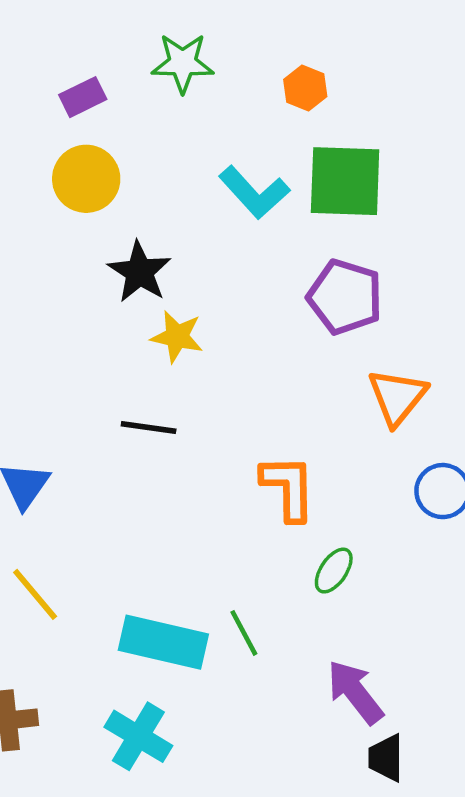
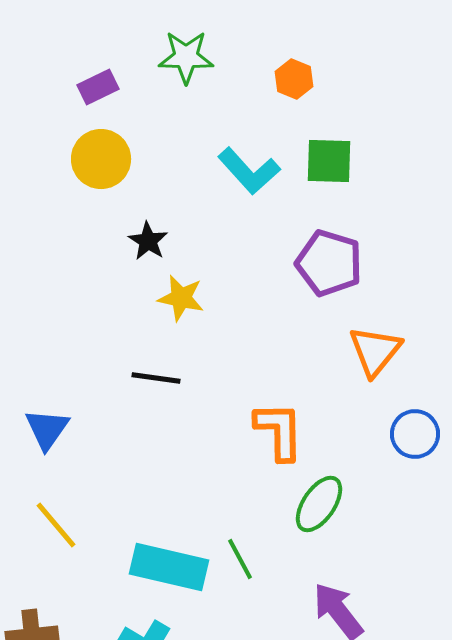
green square: (345, 181) -> (329, 161), size x0.7
black star: (140, 272) -> (148, 241), size x0.7
green ellipse: (334, 571) -> (319, 504), size x1.4

